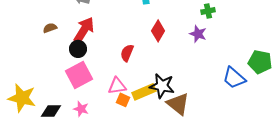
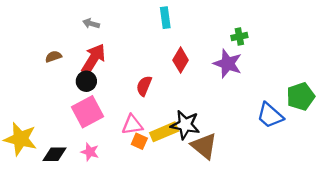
purple star: (198, 34) -> (228, 64), size x1.4
green pentagon: (260, 62) -> (301, 97), turned -30

